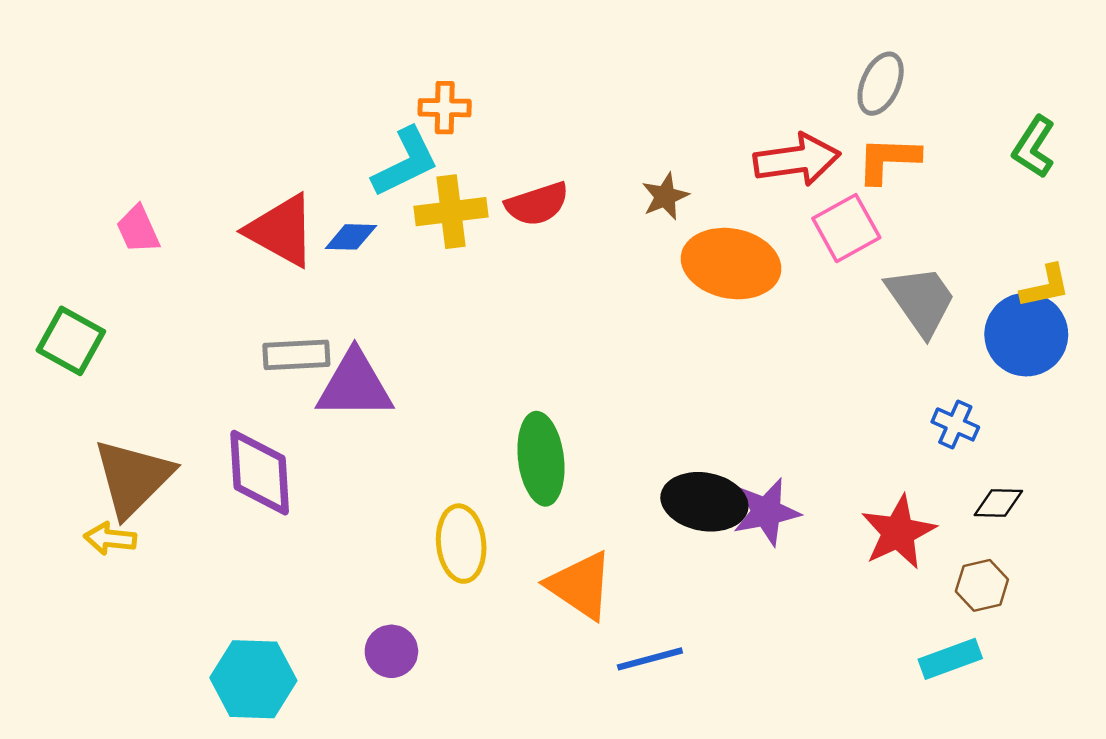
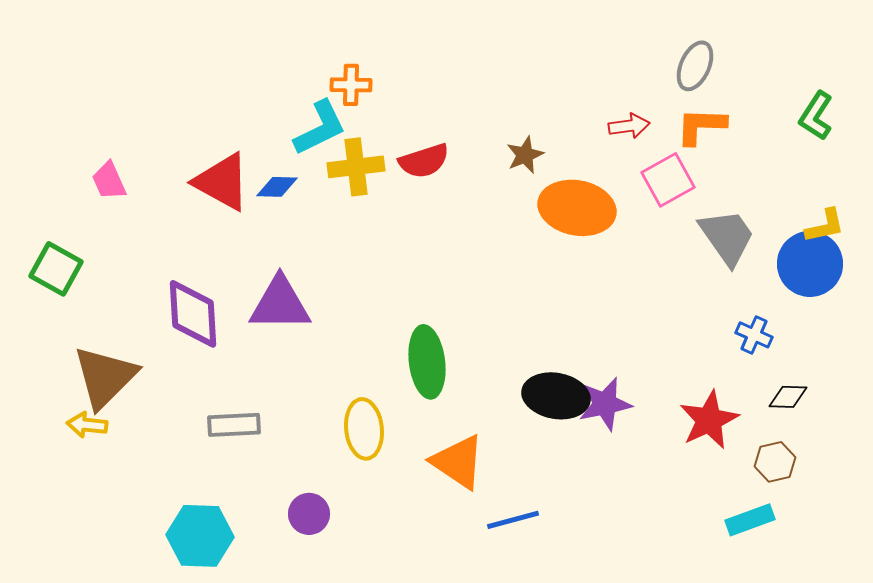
red arrow: (797, 160) -> (629, 126), size x0.6
gray rectangle: (296, 355) -> (234, 425), moved
purple diamond: (260, 473) -> (193, 314), moved

